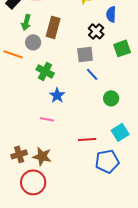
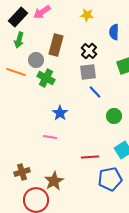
green arrow: (26, 22) -> (19, 40), moved
black cross: (96, 31) -> (89, 51), moved
green cross: (45, 71) -> (46, 78), moved
brown star: (42, 156) -> (54, 181), moved, turned 30

